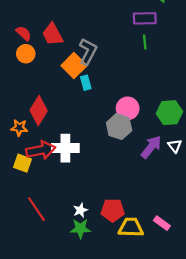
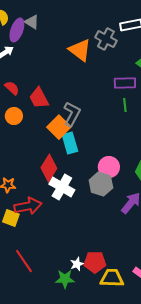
red semicircle: (24, 33) -> (12, 88), moved
cyan rectangle: (86, 83) -> (70, 143), size x1.5
red diamond: (39, 111) -> (49, 168), moved
white cross: (65, 148) -> (62, 187), moved, turned 30
white star: (80, 210) -> (77, 264), moved

